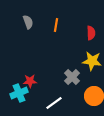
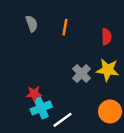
gray cross: (72, 77) -> (82, 73), moved
cyan cross: (19, 93) -> (41, 108), moved

